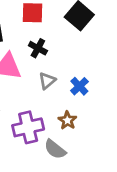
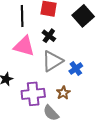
gray triangle: (47, 81) -> (52, 61), size x1.6

